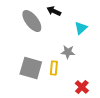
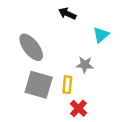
gray ellipse: (32, 21) -> (31, 47), moved
red cross: (82, 87) -> (79, 108), moved

